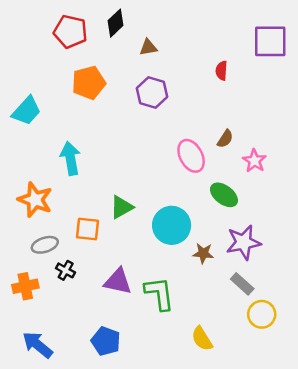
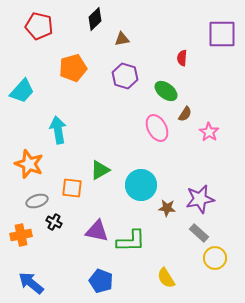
red pentagon: (70, 32) -> (39, 26), moved
green ellipse: (224, 195) -> (166, 91), moved
green L-shape: (159, 294) -> (131, 241), turned 96
blue pentagon: (106, 341) -> (101, 281), moved

